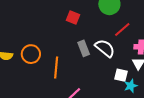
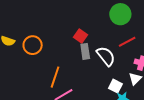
red square: (73, 18) -> (80, 36), moved
orange line: (56, 68) -> (55, 77), moved

